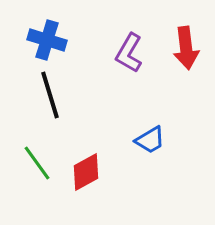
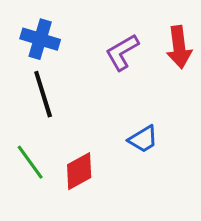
purple L-shape: (129, 53) -> (122, 52), turned 30

